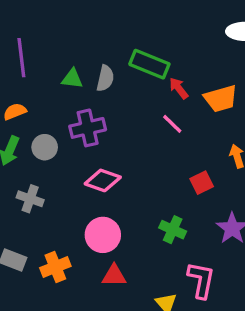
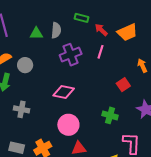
green rectangle: (149, 64) -> (82, 18), size x0.6
pink line: (172, 124) -> (100, 52), turned 72
purple cross: (88, 128) -> (71, 55), moved
gray circle: (45, 147) -> (25, 65), moved

